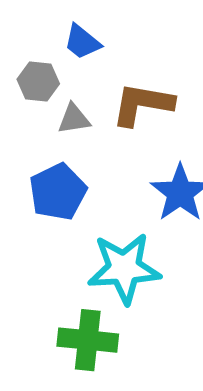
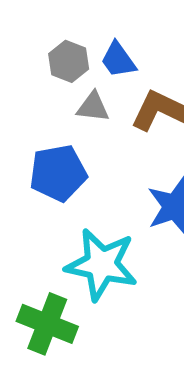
blue trapezoid: (82, 42) -> (118, 60), moved

